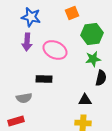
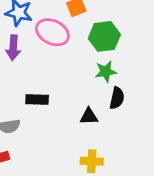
pink ellipse: (55, 50) -> (52, 32), moved
black triangle: (85, 100) -> (89, 116), moved

